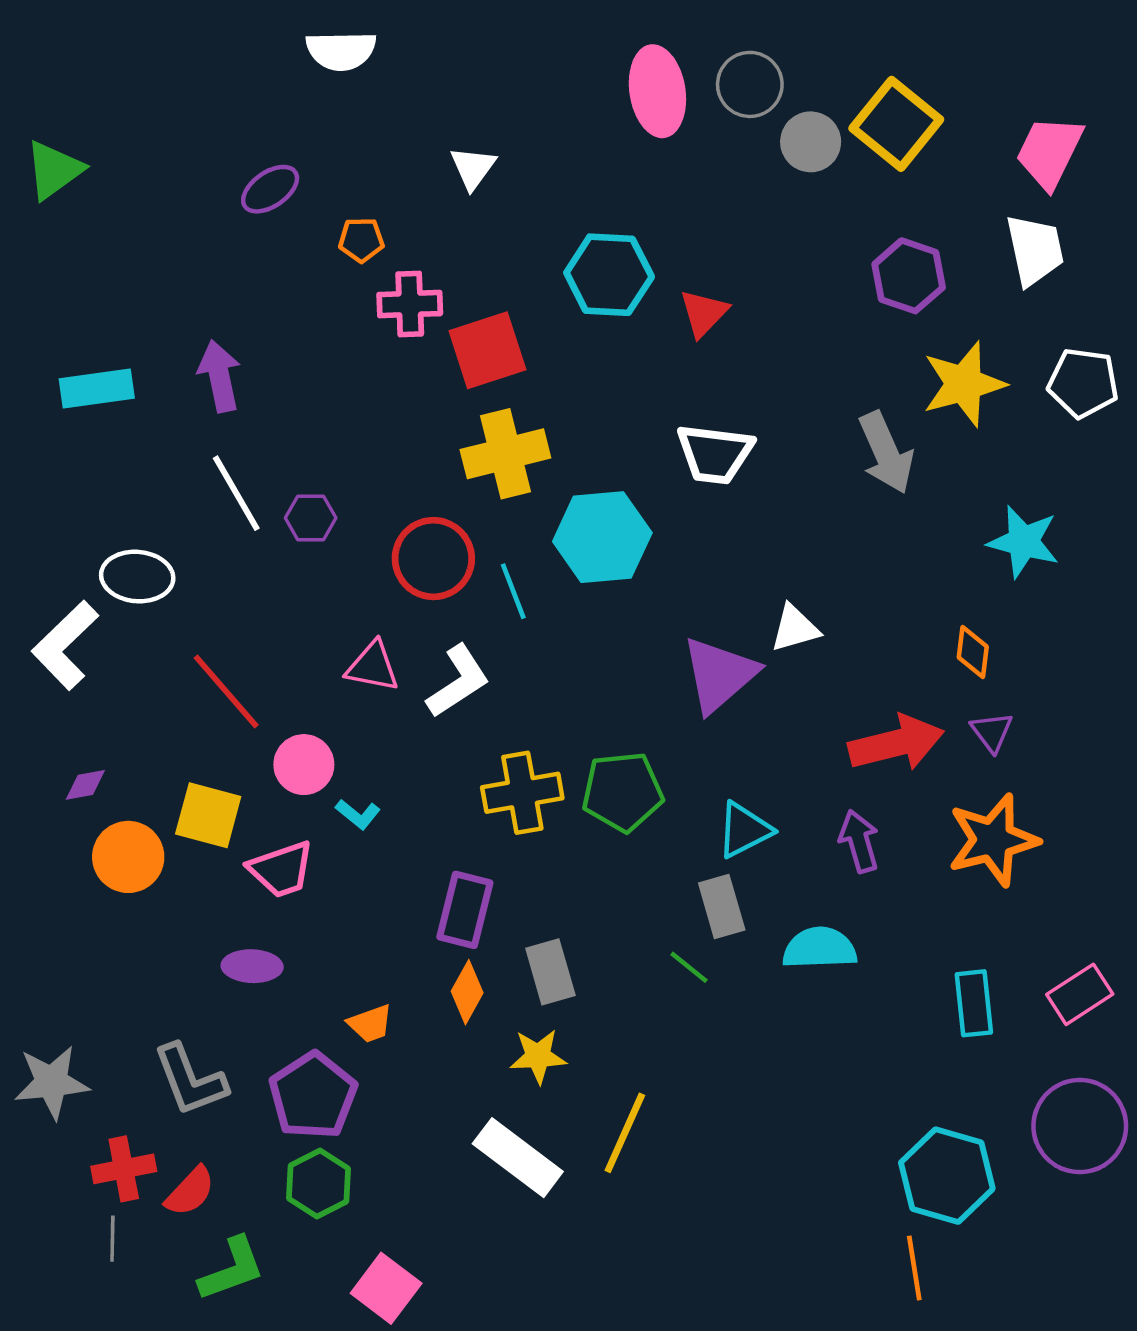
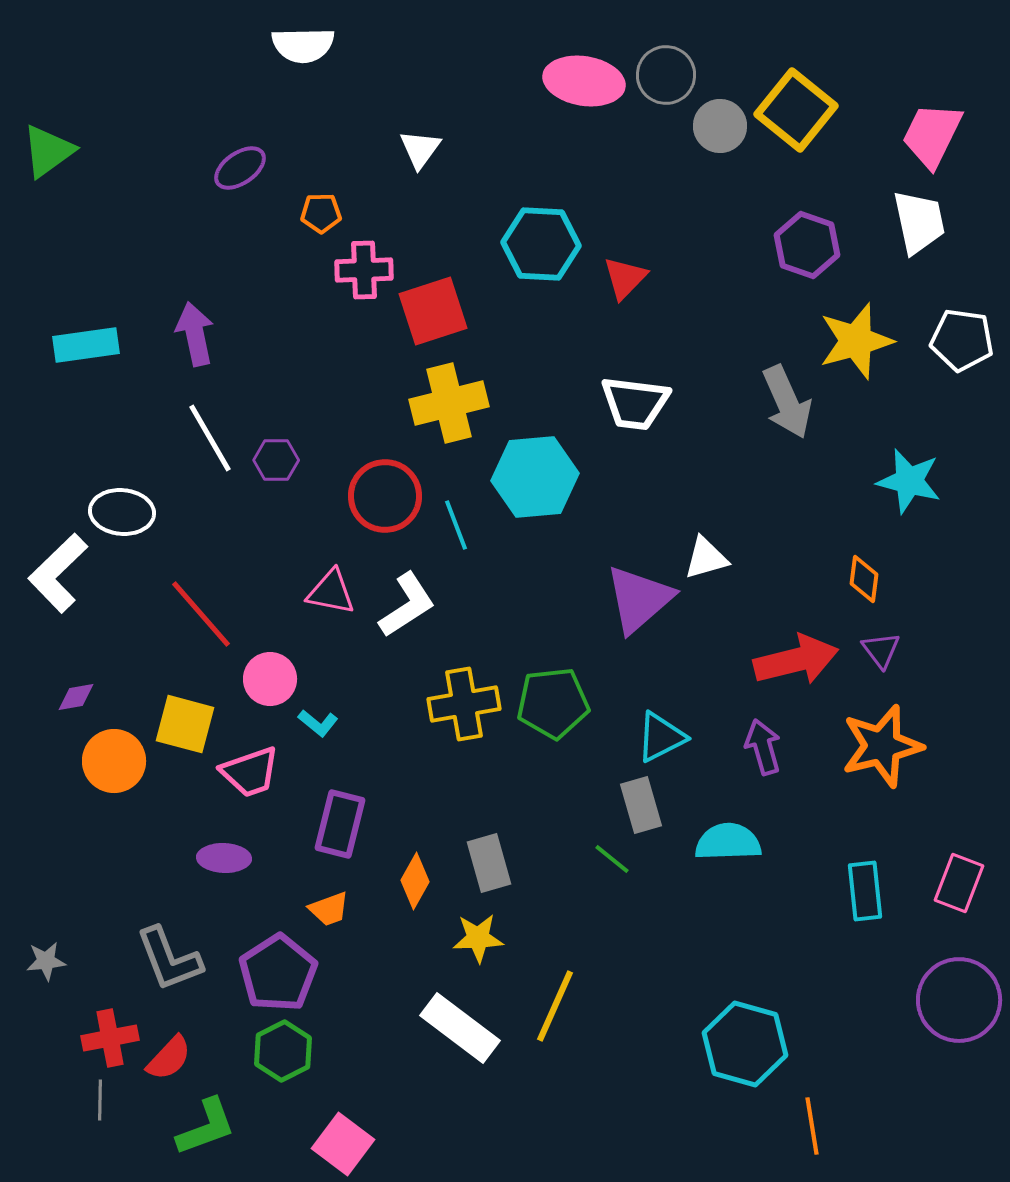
pink ellipse: (657, 91) -> (584, 81), turned -72
purple rectangle: (465, 910) -> (340, 824), moved
pink rectangle: (1080, 994) -> (959, 883), turned -36
gray star: (52, 1082) -> (46, 961), size x0.6
cyan hexagon: (947, 1176) -> (745, 1044), moved

